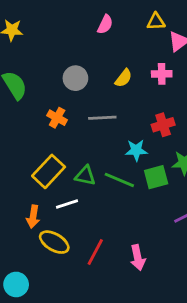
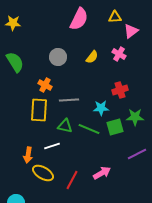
pink semicircle: (105, 24) -> (79, 19), size x1.6
pink cross: (162, 74) -> (119, 54), turned 32
gray line: (102, 118) -> (69, 100), moved
yellow rectangle: (49, 171) -> (39, 110), moved, turned -40
pink arrow: (138, 258) -> (102, 173), moved, turned -108

